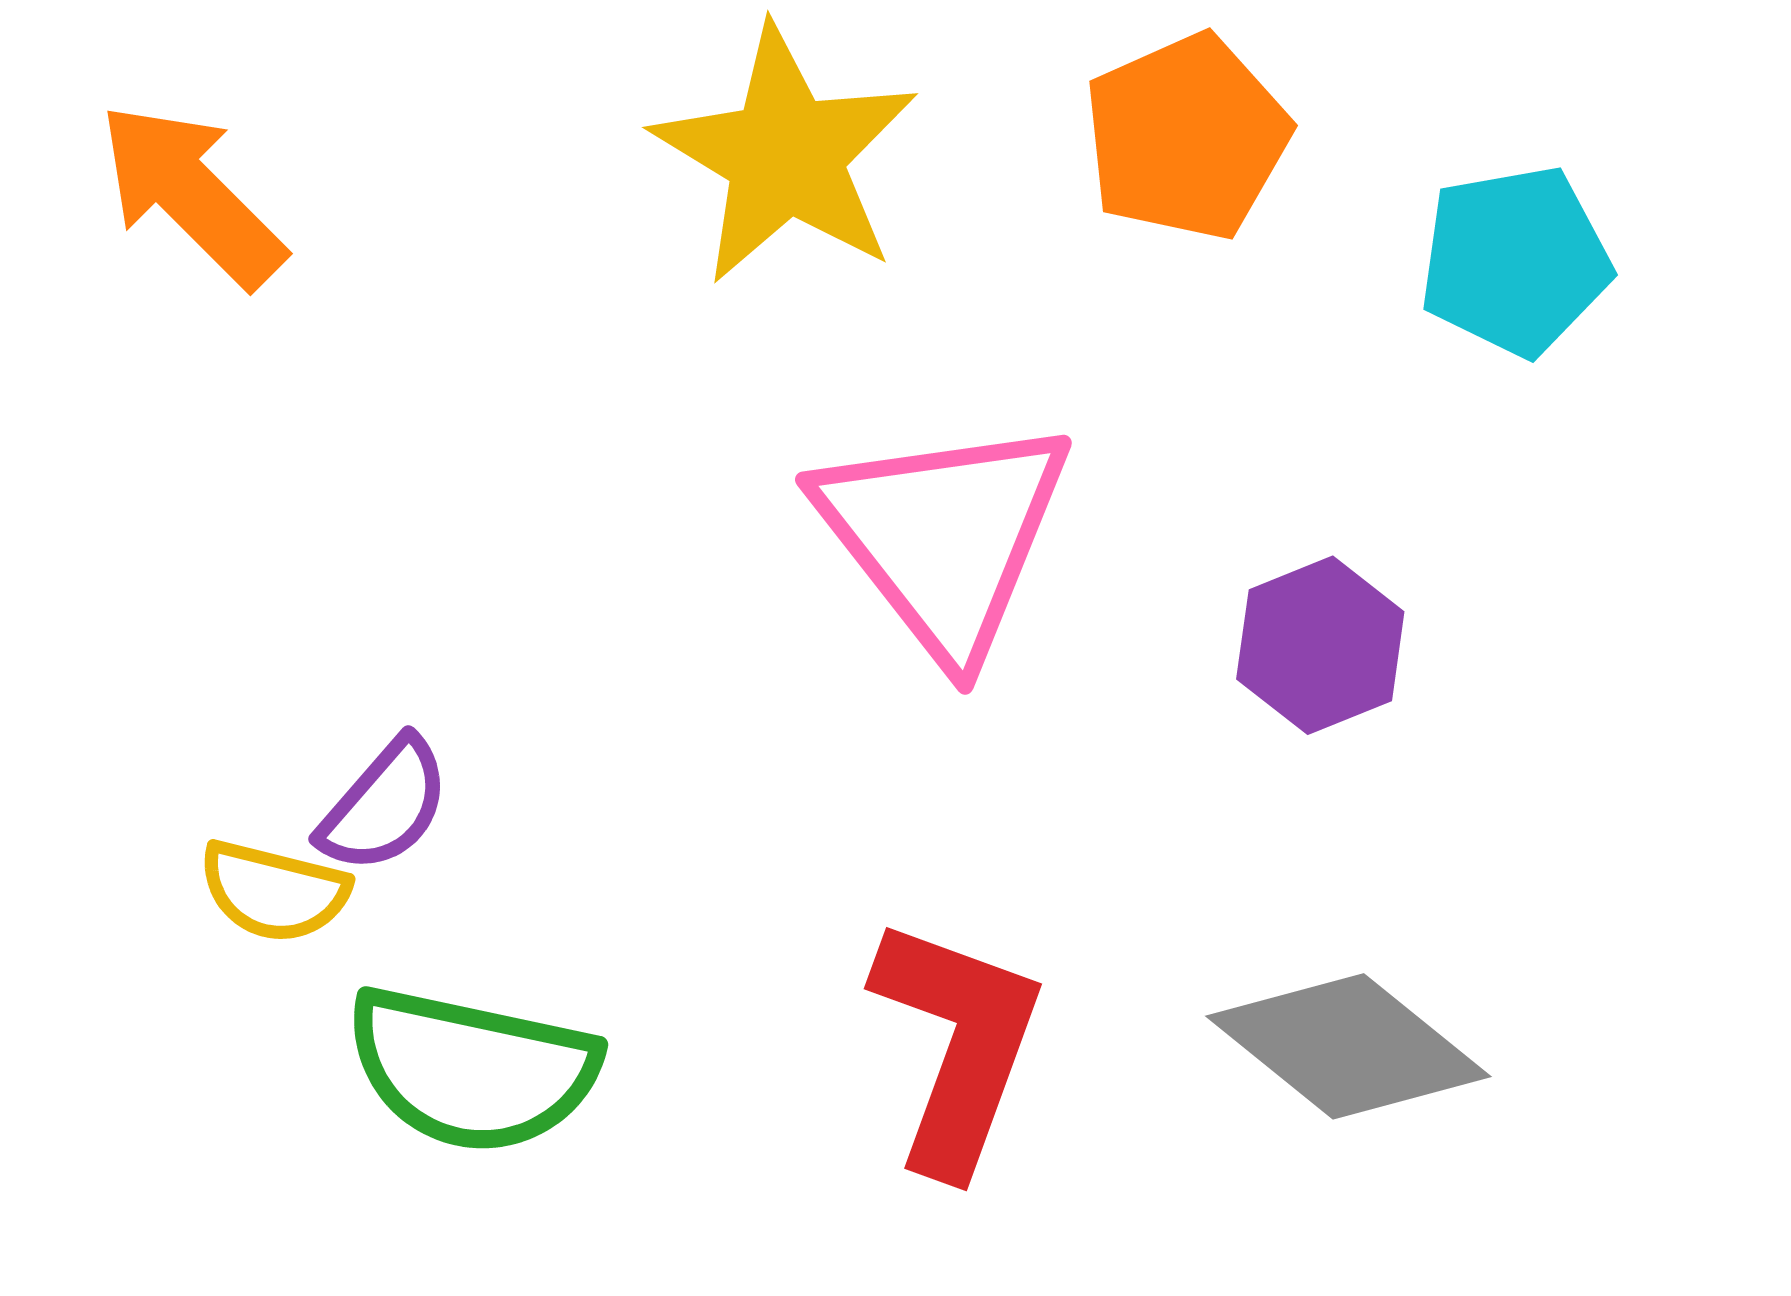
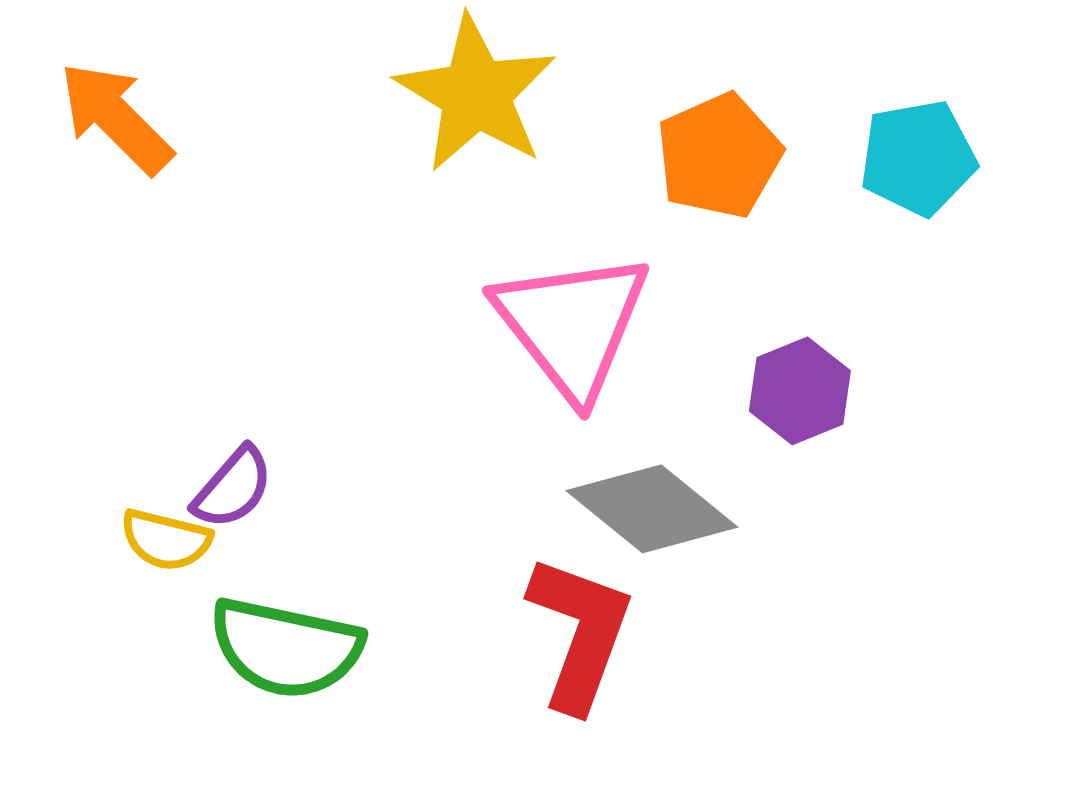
orange pentagon: (1187, 137) -> (719, 156), moved
gray diamond: (1348, 1046) -> (652, 509), moved

